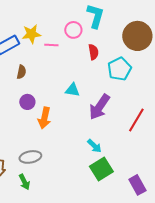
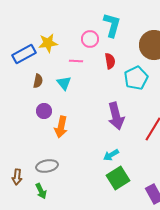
pink line: (51, 45) -> (76, 61), moved
cyan triangle: (72, 90) -> (64, 83), moved, turned 42
purple arrow: (99, 107) -> (116, 116), turned -48
cyan arrow: (94, 146) -> (111, 155), turned 105

